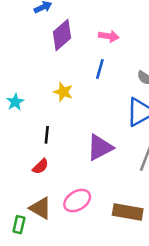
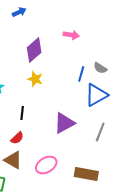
purple diamond: (62, 35) -> (34, 50), moved
blue line: (100, 69) -> (81, 74), moved
brown triangle: (40, 208) -> (13, 160), moved

